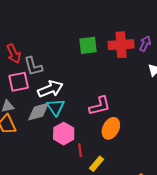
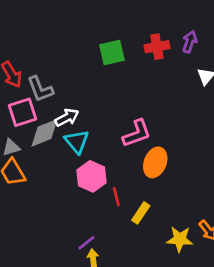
red cross: (121, 45) -> (157, 47), size x0.7
white arrow: (50, 89) -> (67, 118), size x0.7
gray diamond: (38, 112) -> (45, 133), moved

